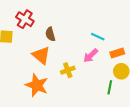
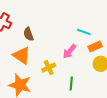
cyan line: (98, 37) -> (84, 32), moved
green line: (110, 87) -> (71, 83), moved

